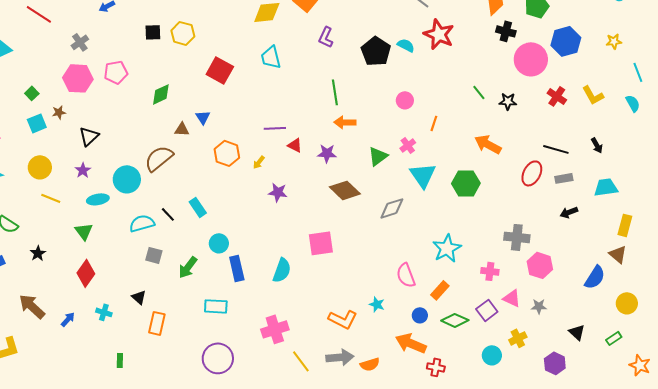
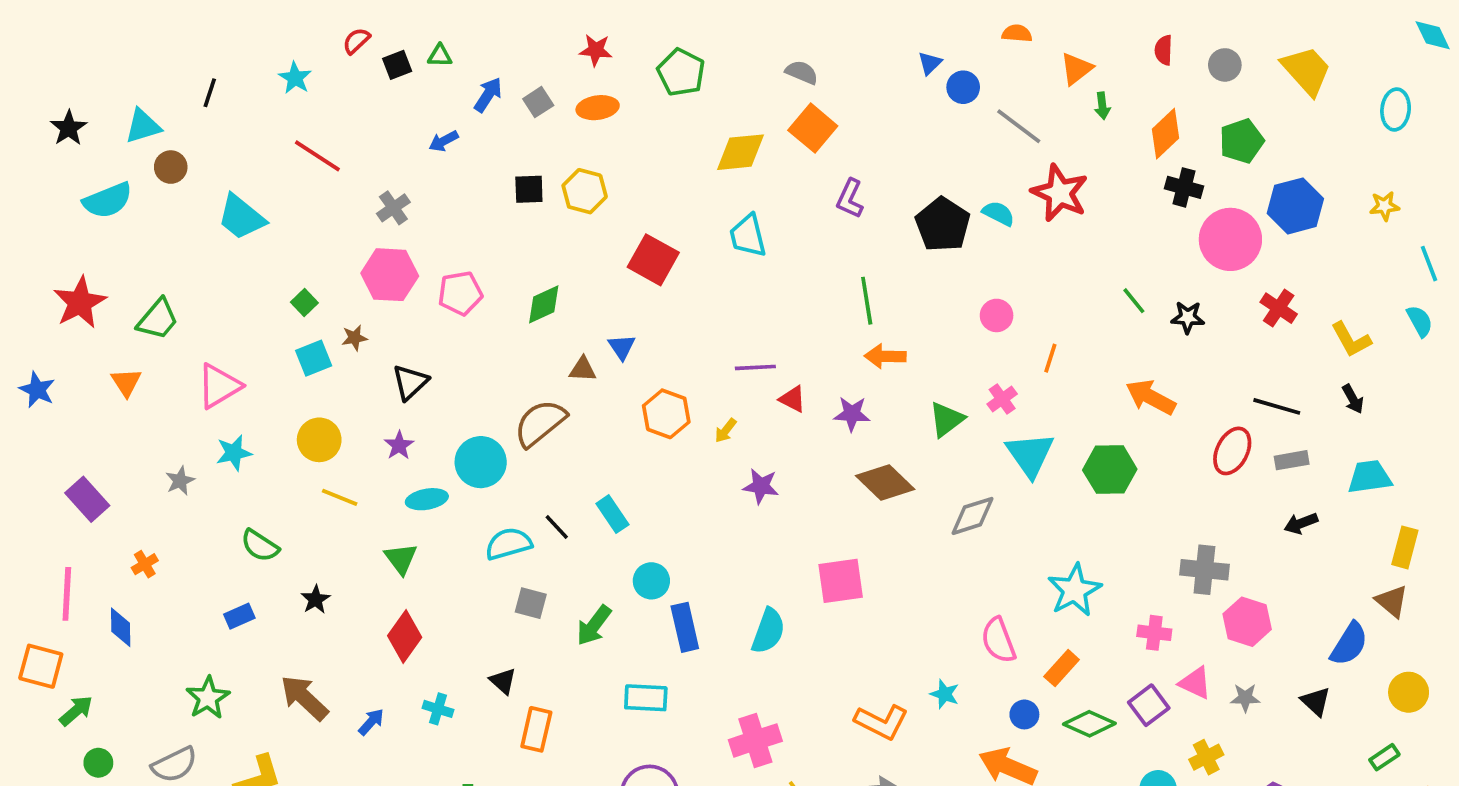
pink pentagon: (116, 72) -> (460, 293), moved
yellow L-shape: (593, 95) -> (1351, 340), moved
black triangle: (577, 332) -> (1316, 701), moved

